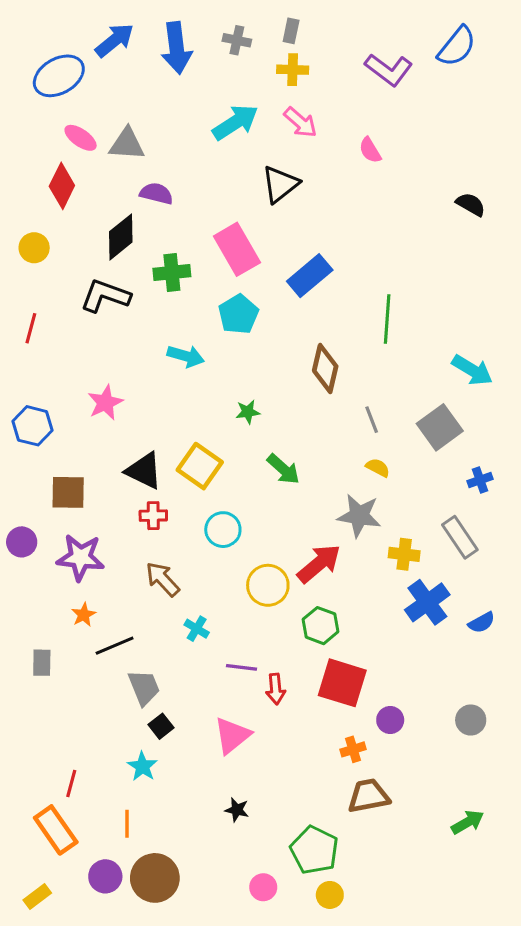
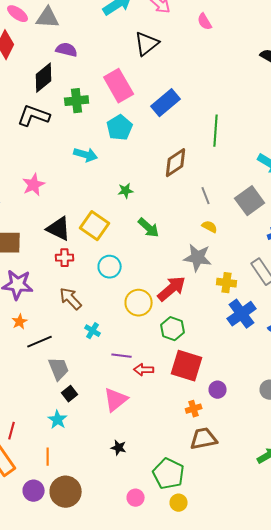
brown diamond: (325, 369) -> (176, 163), turned 44
red arrow: (276, 689) -> (144, 370), turned 96

